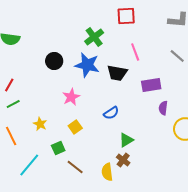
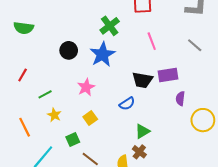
blue star: (87, 65) -> (102, 54), turned 30
black trapezoid: (117, 73) -> (142, 80), moved
green line: (13, 104) -> (45, 94), moved

